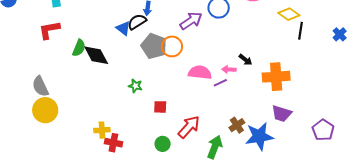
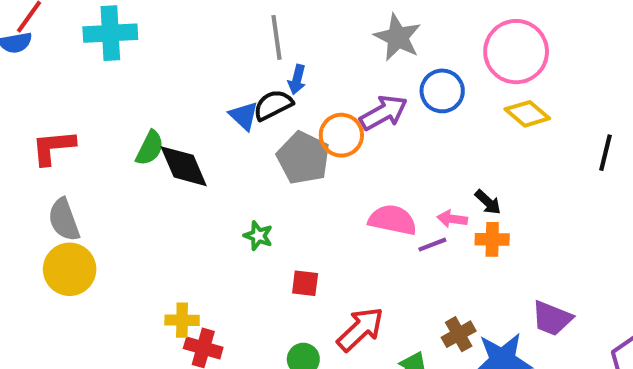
yellow diamond: (289, 14) -> (527, 114), moved
red L-shape: (49, 30) -> (53, 147), moved
orange circle: (172, 46) -> (341, 135), moved
orange cross: (276, 77) -> (492, 239), moved, size x0.6

